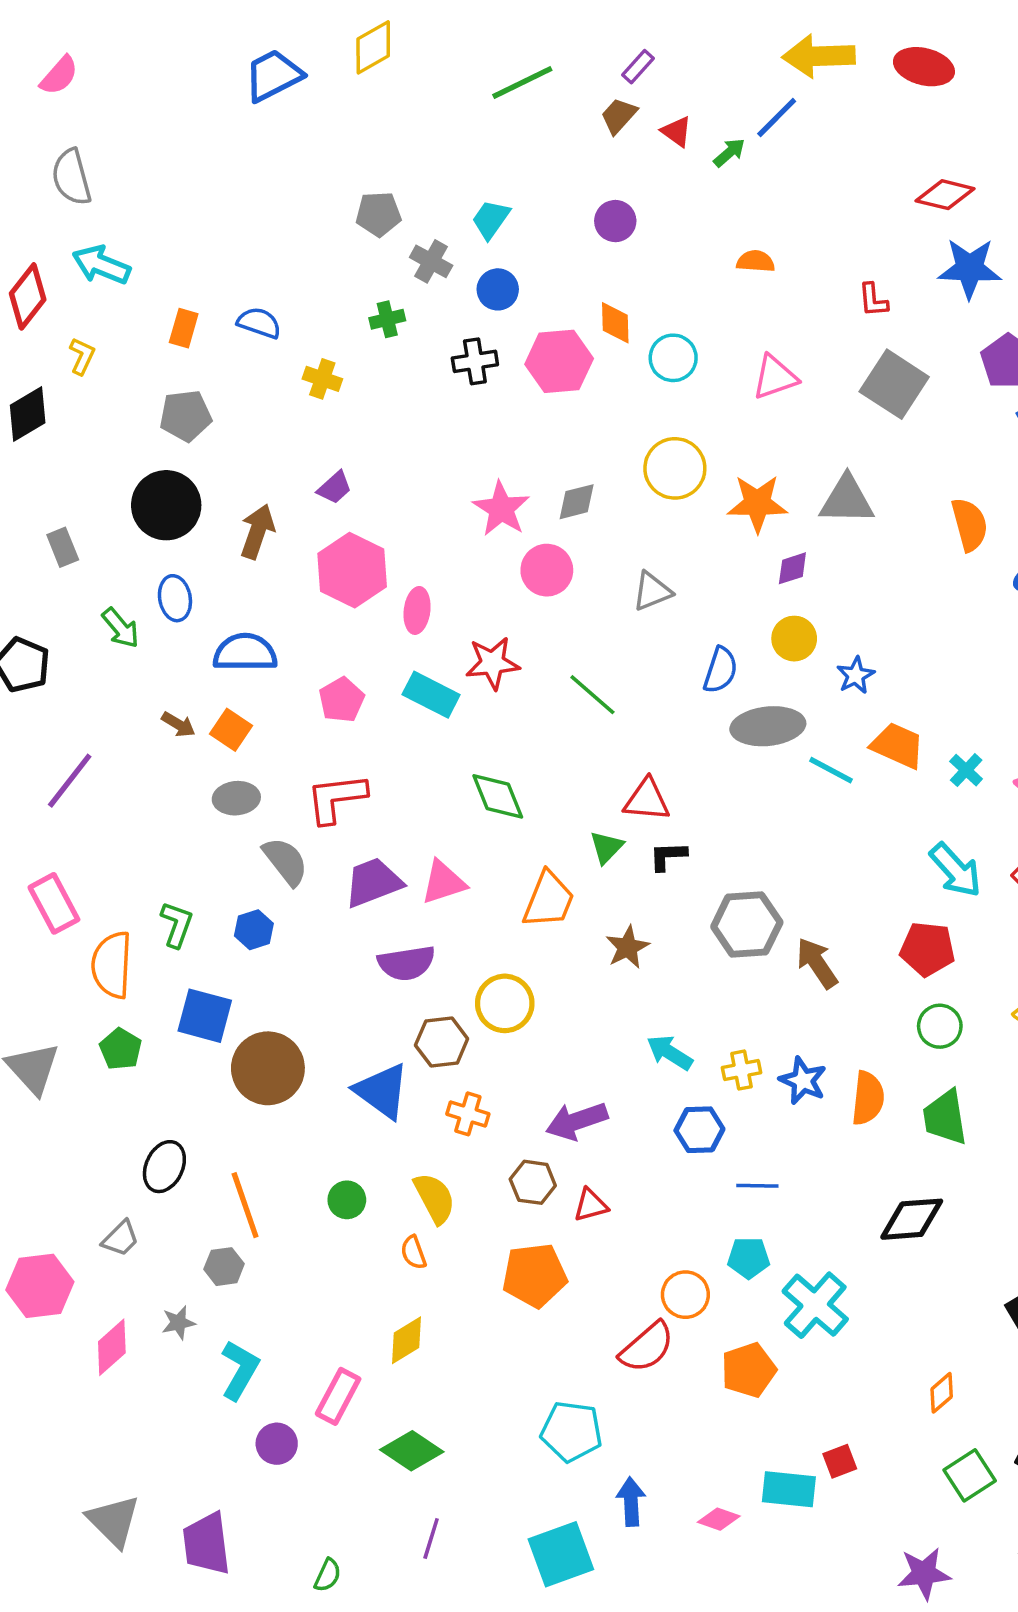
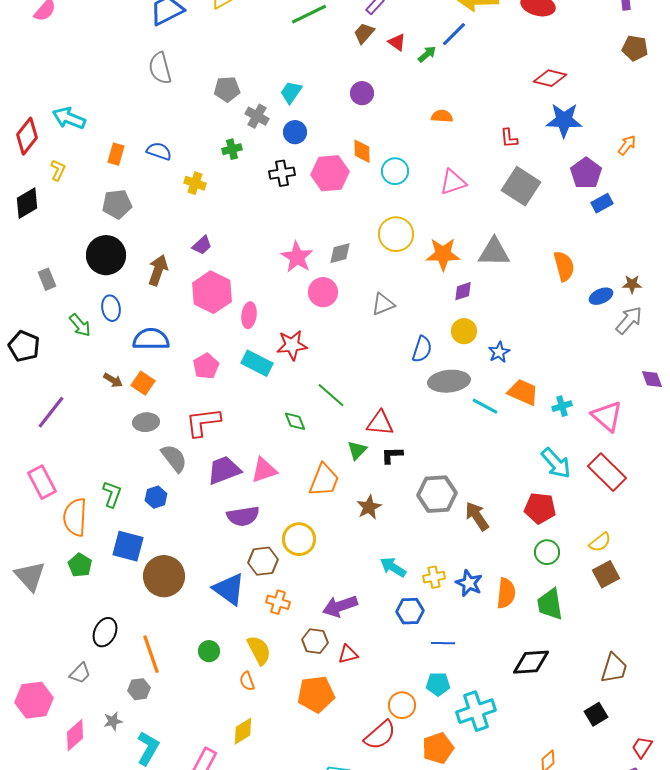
gray semicircle: (71, 177) -> (160, 68), moved
green line: (592, 695) -> (331, 395), moved
cyan cross: (966, 770) -> (562, 406), turned 30
green diamond: (498, 796) -> (295, 421), size x0.7
cyan cross: (815, 1305) -> (476, 711), turned 30

